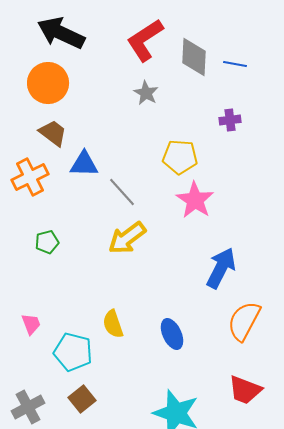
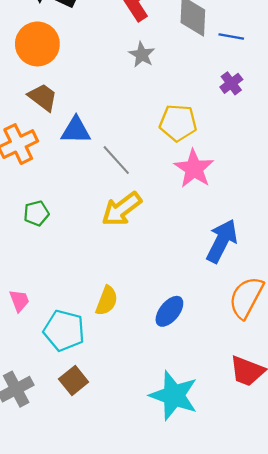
blue line: (235, 64) -> (231, 36), moved
purple cross: (230, 120) -> (231, 83), turned -30
yellow semicircle: (113, 324) -> (107, 301), turned -140
blue ellipse: (172, 334) -> (169, 311), turned 64

